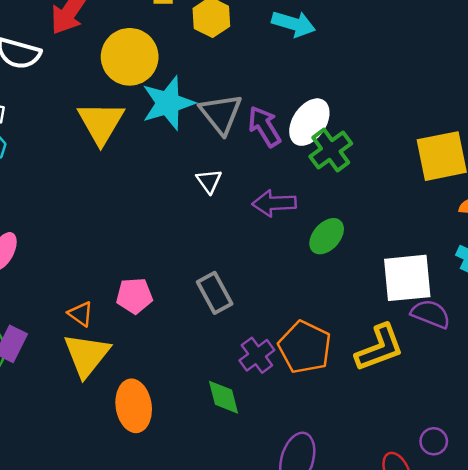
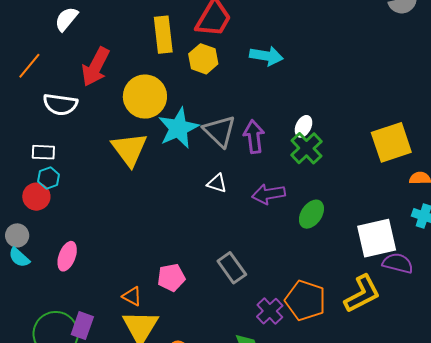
white ellipse: (309, 122) -> (303, 126), moved, size x0.6
purple arrow: (264, 126) -> (254, 137), turned 32
white triangle: (209, 181) -> (217, 183), turned -30

